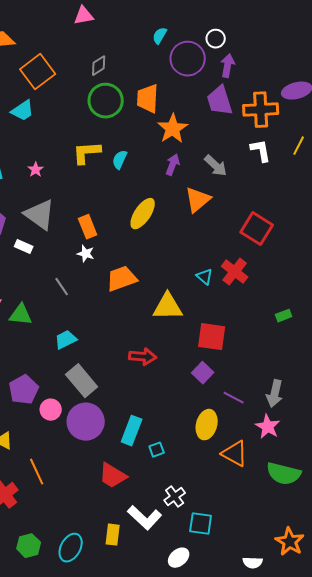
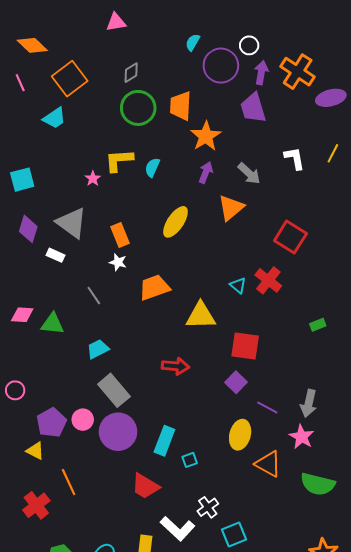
orange cross: (261, 110) -> (298, 72), moved, turned 36
pink star: (36, 170) -> (93, 179), moved
purple pentagon: (24, 390) -> (51, 423), moved
cyan square: (201, 524) -> (234, 535), turned -30

